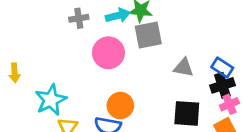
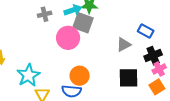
gray square: (148, 35) -> (83, 23), moved, turned 35
blue rectangle: (222, 67) -> (146, 31), moved
gray triangle: (184, 68) -> (124, 45), turned -35

